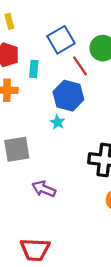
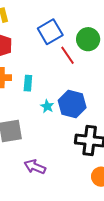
cyan rectangle: (34, 69) -> (28, 83), moved
blue hexagon: (68, 96) -> (72, 104), moved

